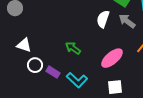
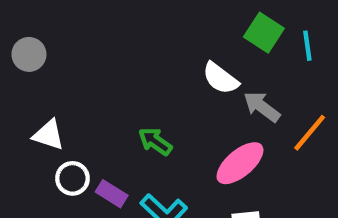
white semicircle: (103, 19) -> (220, 78), turned -72
gray arrow: (127, 21) -> (262, 107), moved

